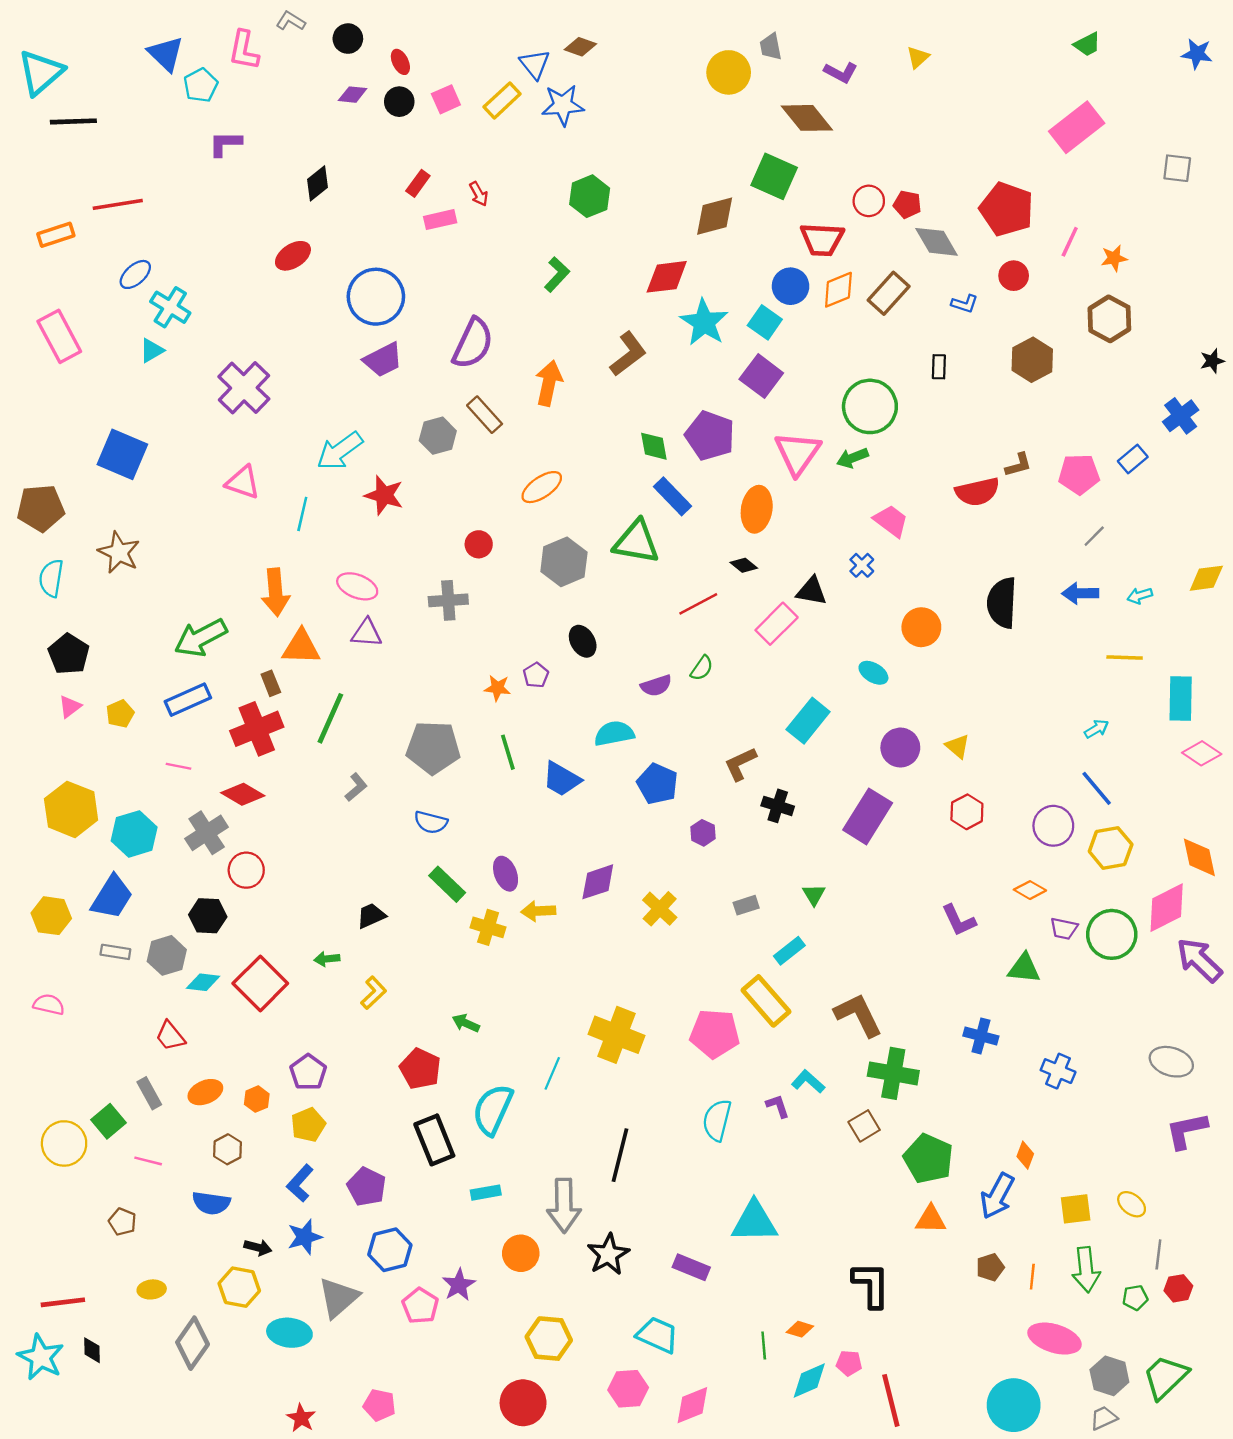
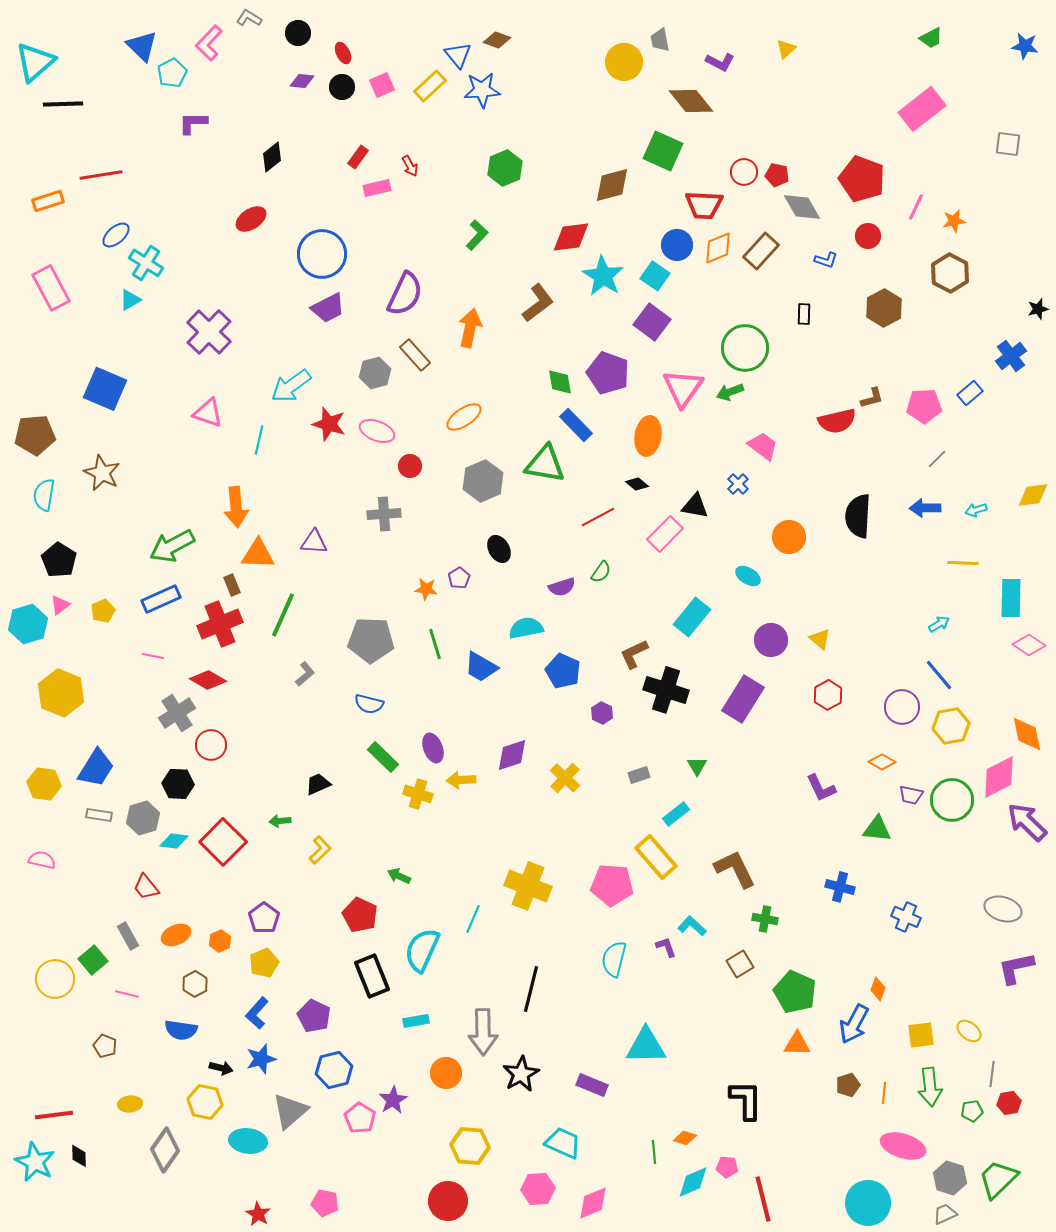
pink L-shape: (244, 50) -> (209, 43), turned 33
pink ellipse: (357, 586) -> (377, 431), moved
black cross: (778, 806) -> (666, 690), size x1.6
cyan hexagon: (134, 834) -> (28, 624), moved
green cross: (893, 1073) -> (765, 919), size x0.6

